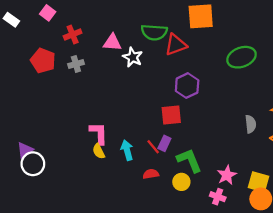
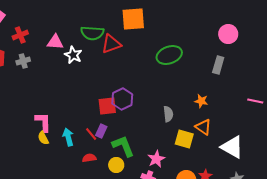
purple hexagon: (187, 86) -> (122, 99), moved
gray semicircle: (251, 124) -> (168, 114), moved
yellow square: (259, 182) -> (184, 139), moved

